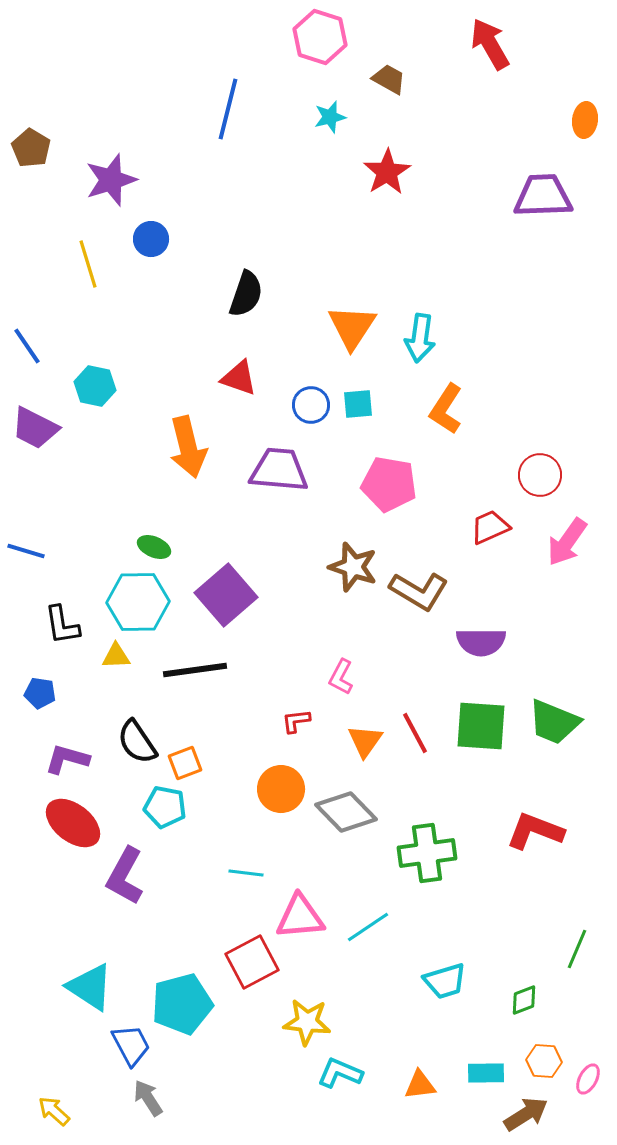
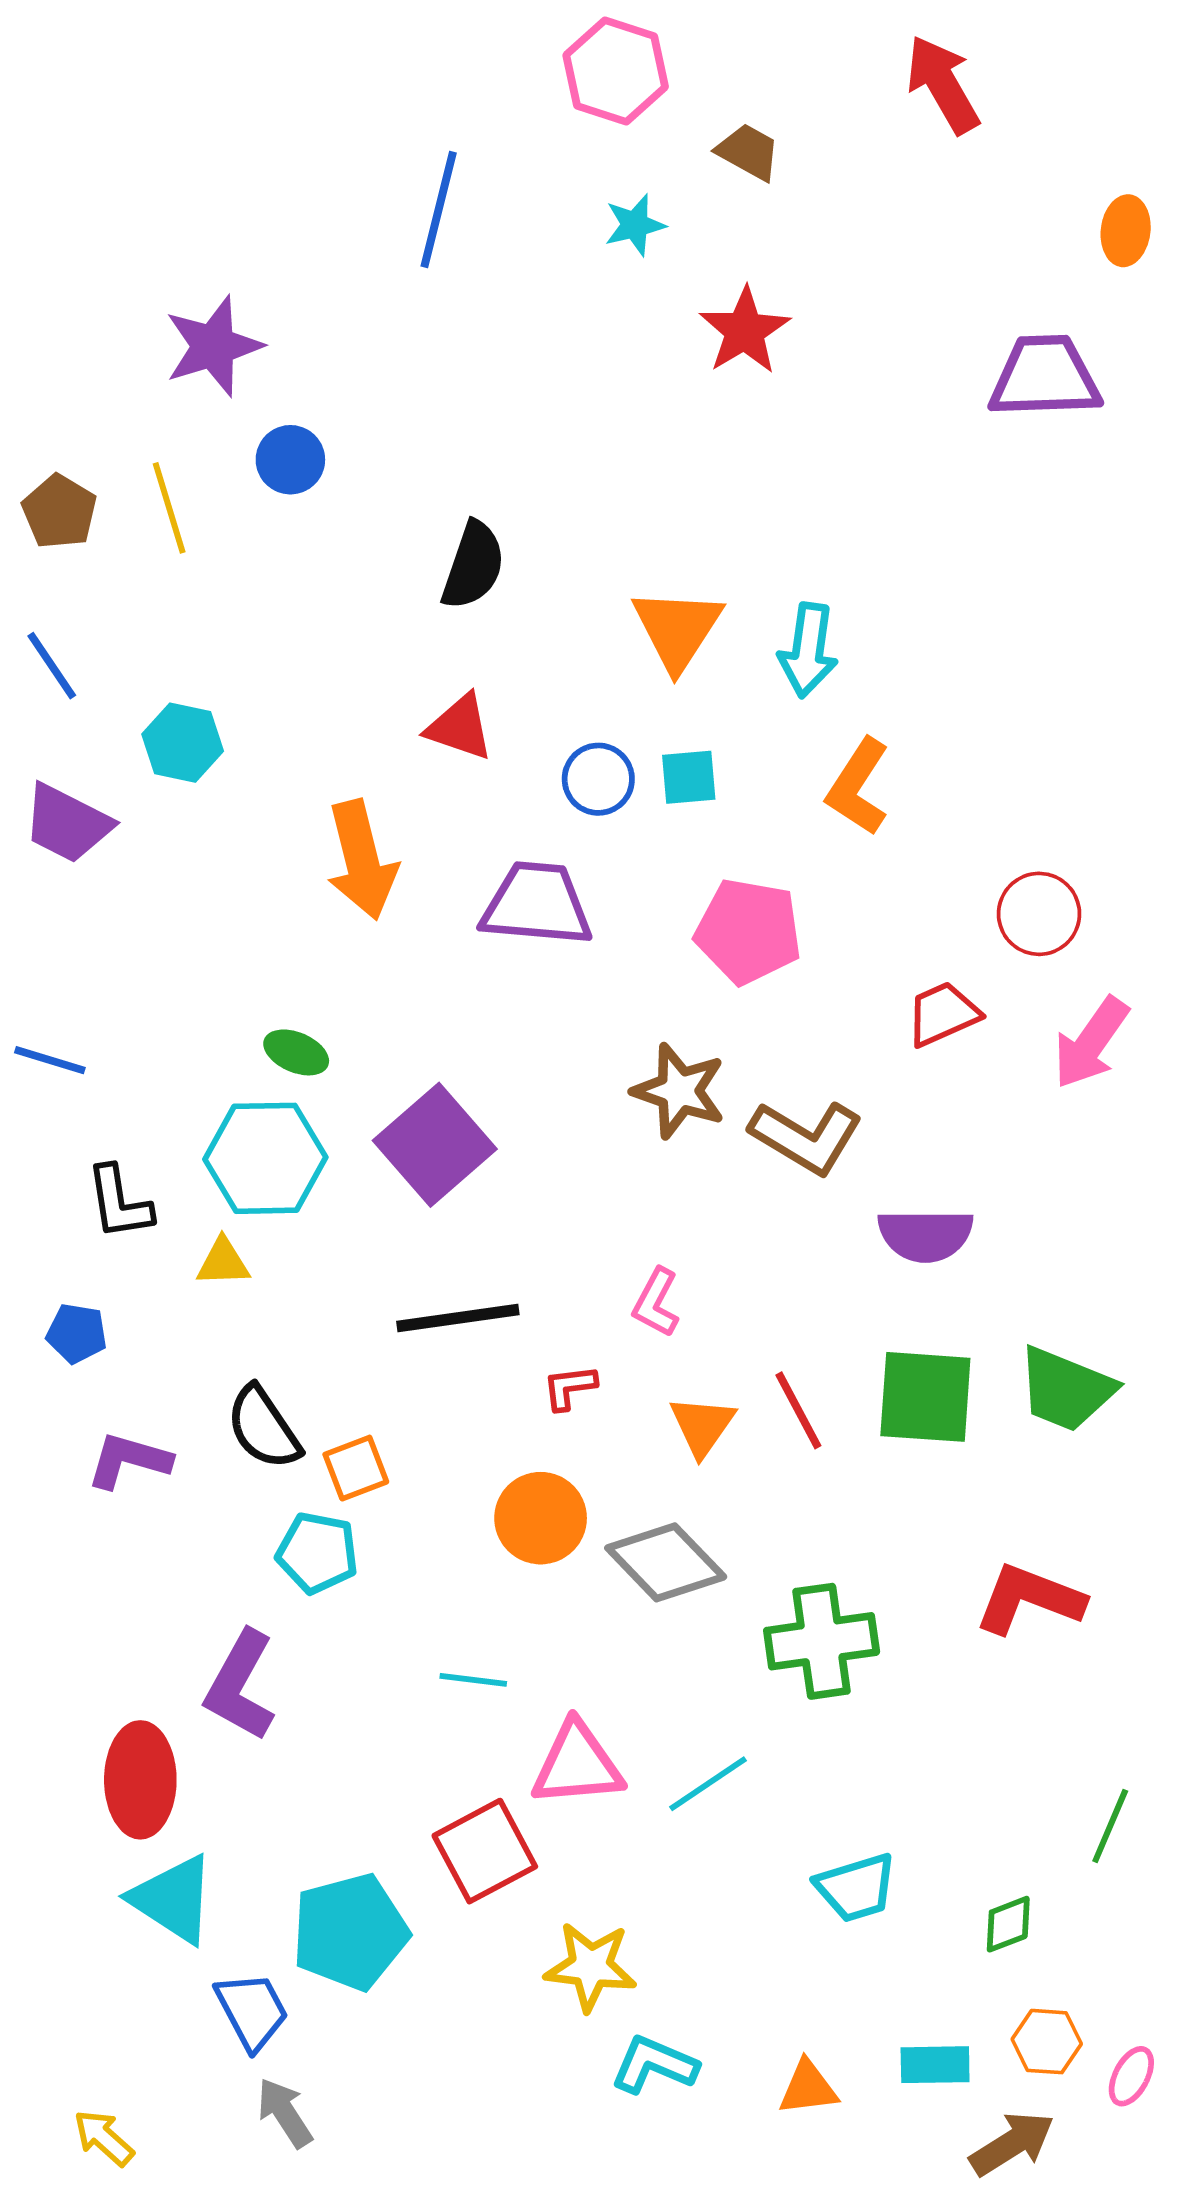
brown pentagon: (31, 148) -> (59, 512), moved
black line: (195, 670) -> (458, 1318), moved
red ellipse: (73, 823) -> (140, 1780), moved, turned 52

